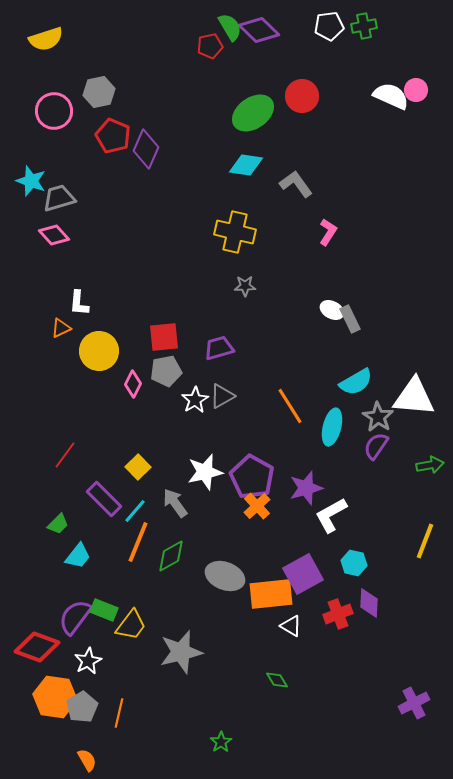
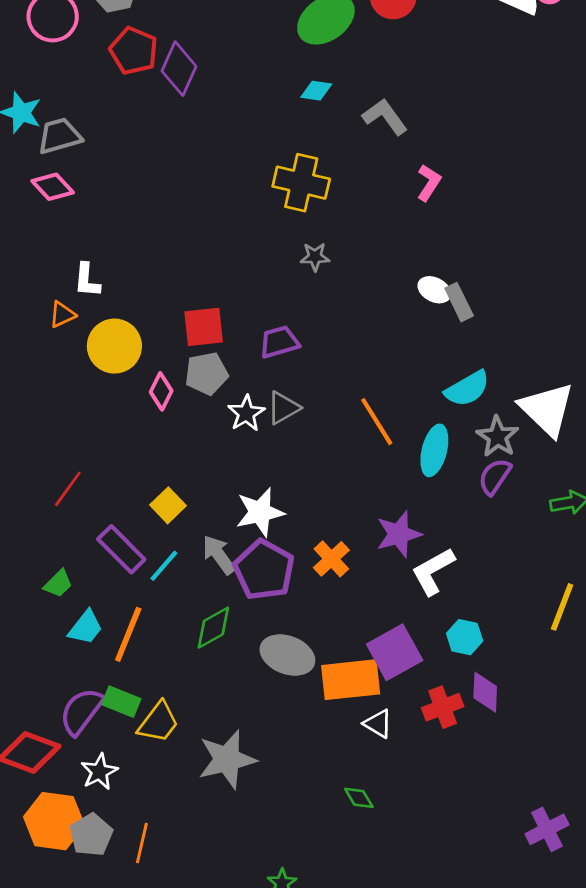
cyan diamond: (246, 165) -> (316, 91), size x0.7
white triangle: (414, 397) -> (547, 409), turned 39
purple pentagon: (252, 477) -> (264, 570), moved
orange line: (138, 542) -> (128, 634), moved

